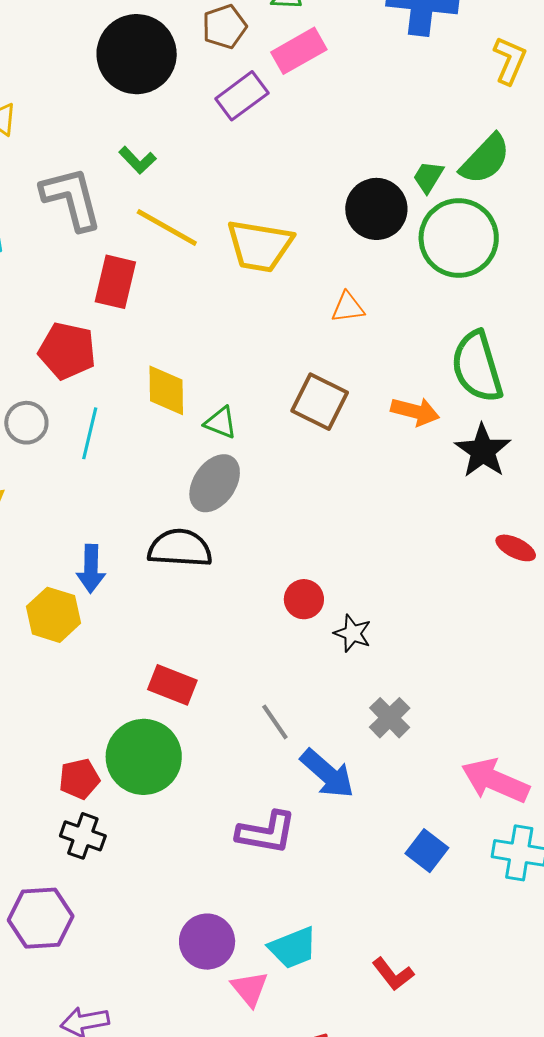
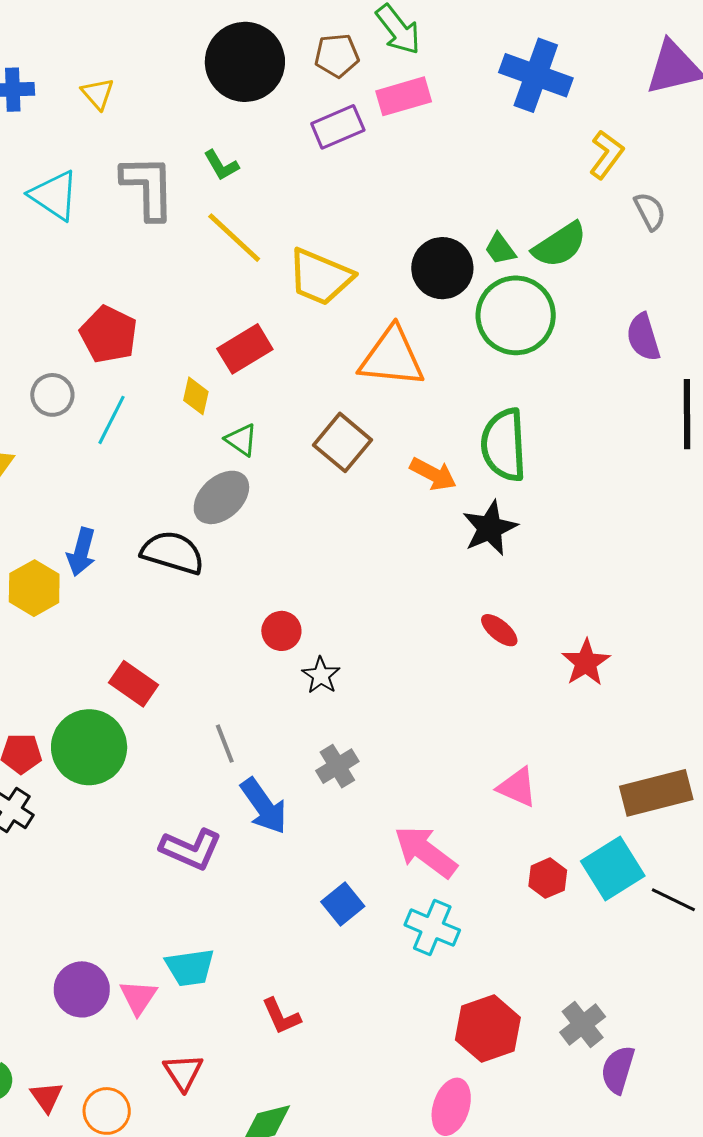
green trapezoid: (428, 177) -> (500, 249), turned -81
red rectangle: (115, 282) -> (245, 349), moved, turned 32
orange triangle: (348, 307) -> (392, 357), size x2.0
yellow diamond: (166, 390) -> (196, 396), size x0.7
purple circle: (207, 942) -> (82, 989), moved

